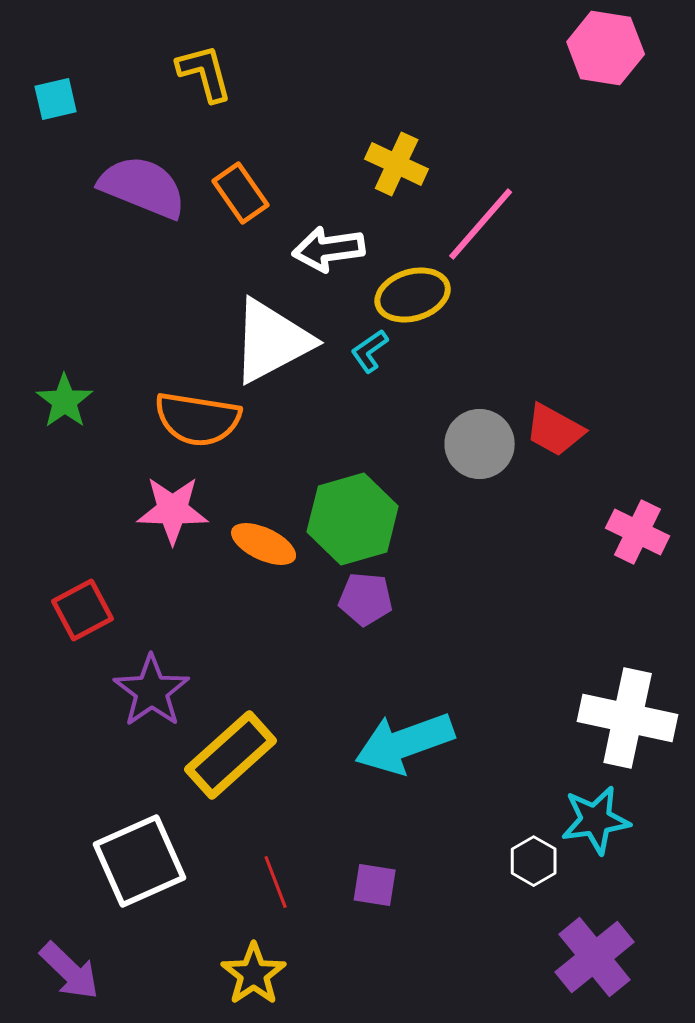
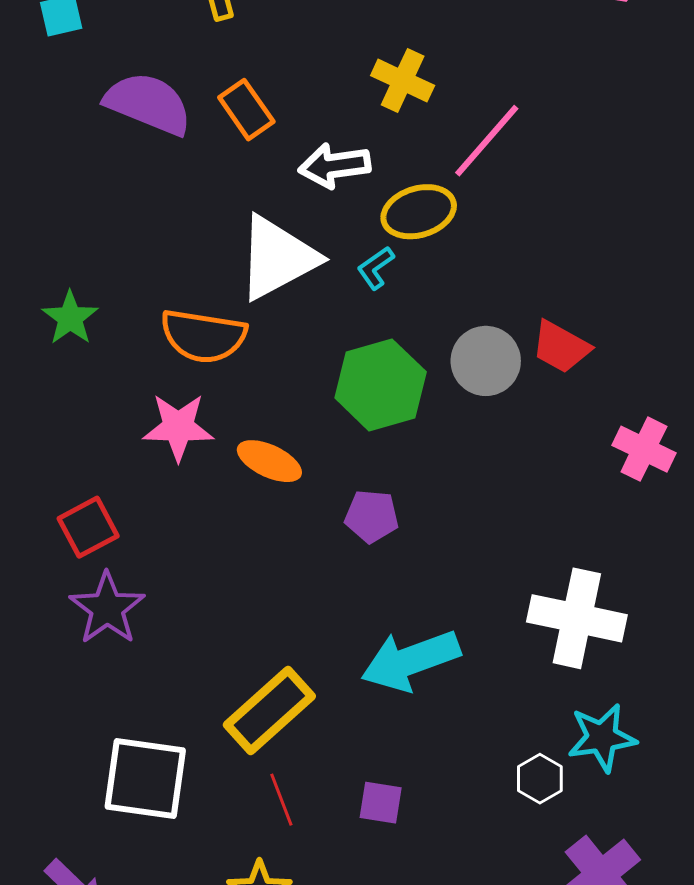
green hexagon: (353, 519) -> (381, 385), moved
purple star: (152, 691) -> (107, 608), moved
white cross: (628, 718) -> (577, 618), moved
yellow rectangle: (231, 755) -> (269, 710), moved
white square: (140, 861) -> (145, 779), turned 32

